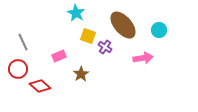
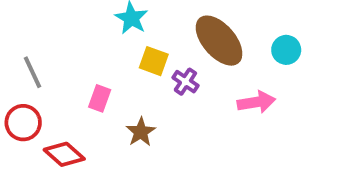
pink rectangle: (59, 56) -> (100, 98), turned -48

